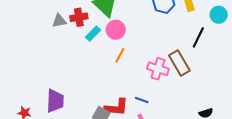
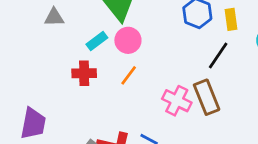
red cross: (79, 17) -> (84, 73), moved
black line: (198, 37) -> (218, 56), moved

